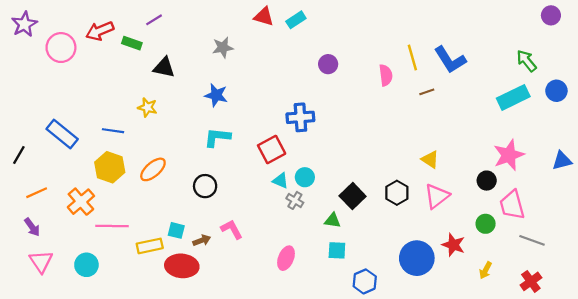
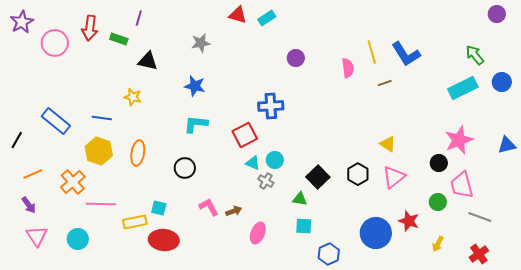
purple line: (154, 20) -> (139, 18), turned -42
red arrow: (100, 31) -> (90, 28), turned -60
orange ellipse: (153, 169) -> (138, 153), turned -40
brown arrow: (202, 240) -> (234, 211), moved

